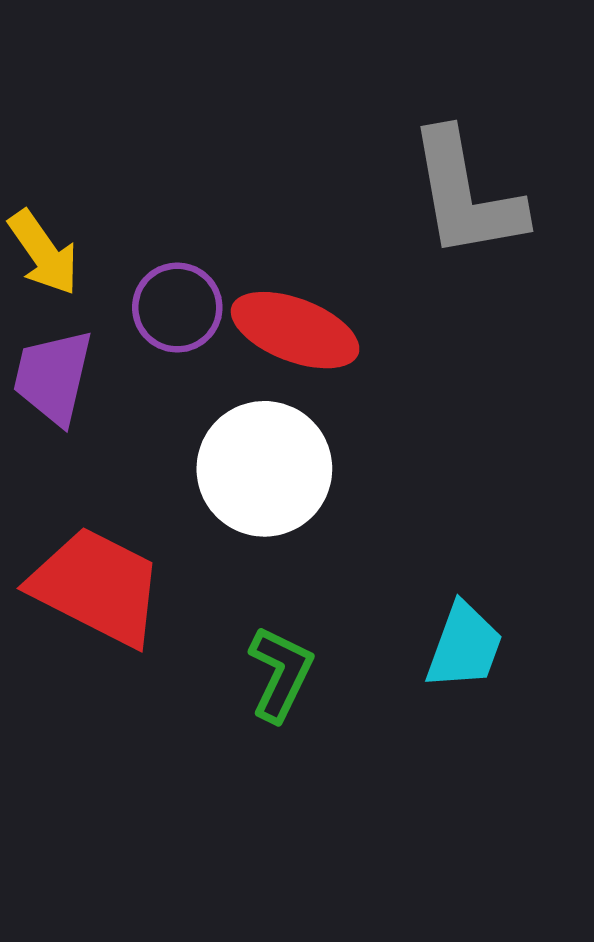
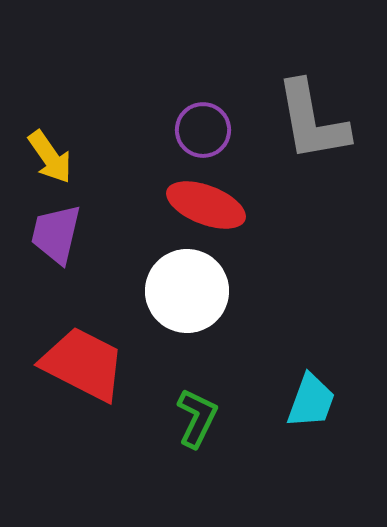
purple circle: (177, 308) -> (203, 130), moved

